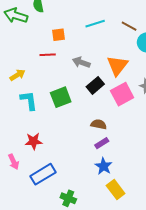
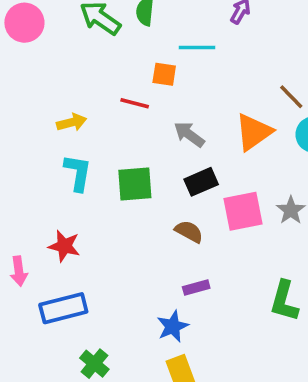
cyan line: (95, 24) -> (197, 47), moved
orange triangle: (117, 66) -> (254, 132), moved
brown semicircle: (99, 124) -> (189, 231), moved
purple rectangle: (102, 143) -> (196, 287), moved

